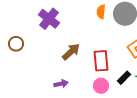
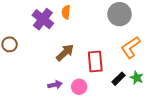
orange semicircle: (101, 12) -> (66, 12), moved
pink circle: (101, 86) -> (79, 87), moved

